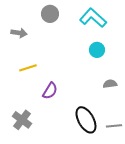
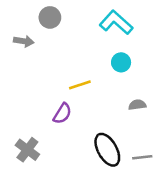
gray circle: (50, 14) -> (50, 17), moved
yellow line: (28, 68) -> (80, 85), moved

